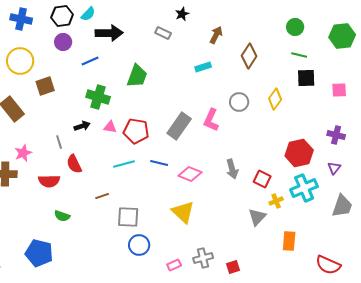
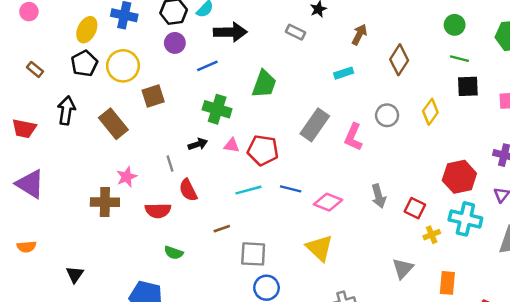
gray rectangle: (179, 126) -> (315, 125), moved
cyan cross: (304, 188) -> (465, 219), turned 36
gray triangle: (257, 217) -> (403, 268), moved

